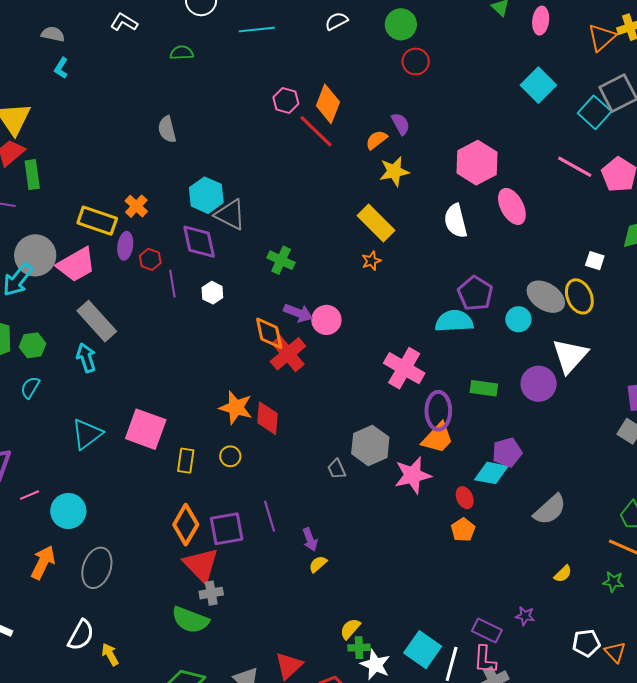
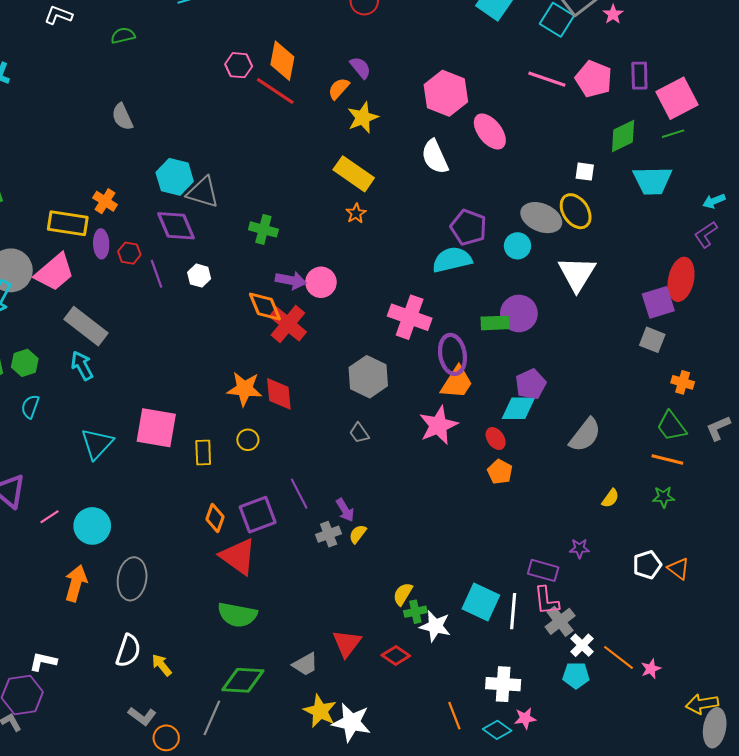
purple circle: (539, 384) -> (519, 313), moved
gray hexagon: (370, 445) -> (368, 377), moved
orange diamond: (186, 525) -> (215, 518), size x0.7
gray cross: (211, 593) -> (329, 534), moved

